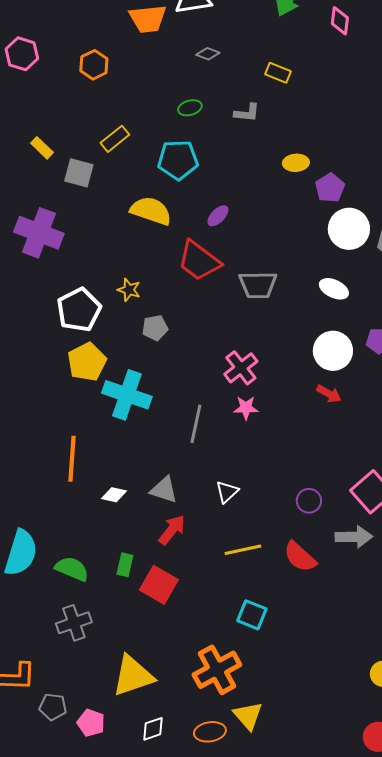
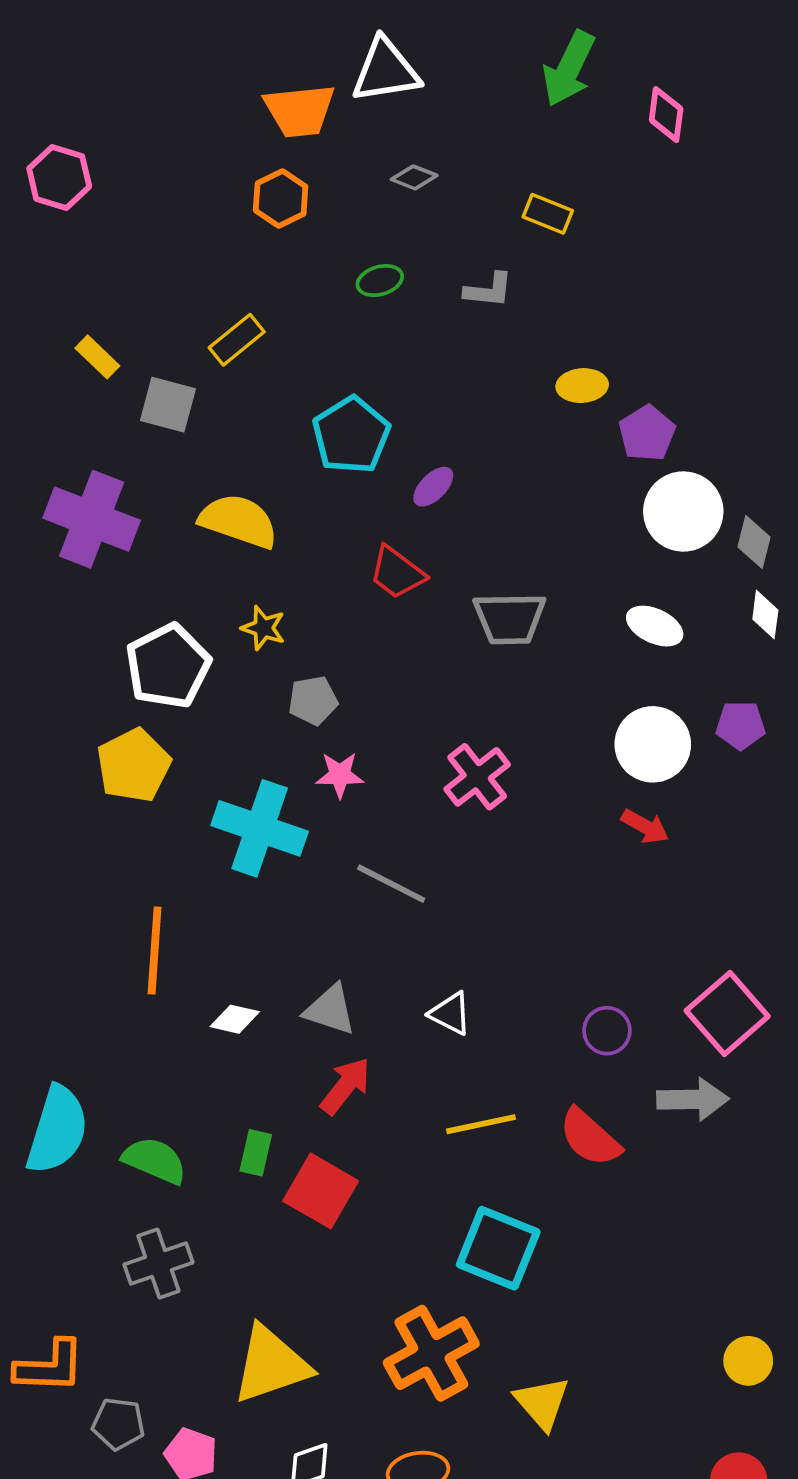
orange hexagon: (94, 65) -> (281, 198), moved
cyan pentagon: (178, 160) -> (351, 435), moved, turned -30
yellow semicircle: (151, 211) -> (239, 521), moved
red trapezoid: (199, 261) -> (397, 573), size x0.7
yellow pentagon: (87, 362) -> (134, 765), moved
pink star: (246, 408) -> (340, 775), moved
gray line: (196, 424) -> (391, 884), turned -75
white triangle: (227, 492) -> (450, 1013), turned -50
cyan square: (252, 615) -> (498, 1248), size x1.4
yellow triangle: (248, 716) -> (542, 1403), moved

